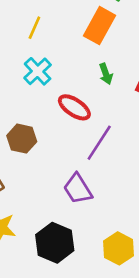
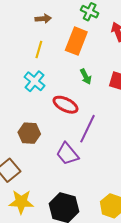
yellow line: (34, 28) -> (39, 49), moved
purple trapezoid: (78, 189) -> (67, 154), moved

